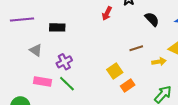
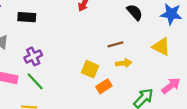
yellow arrow: (159, 62) -> (124, 63), moved
yellow square: (115, 71) -> (90, 69), turned -35

